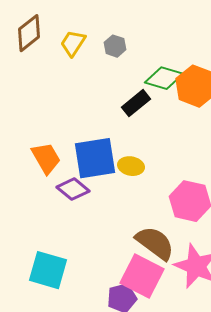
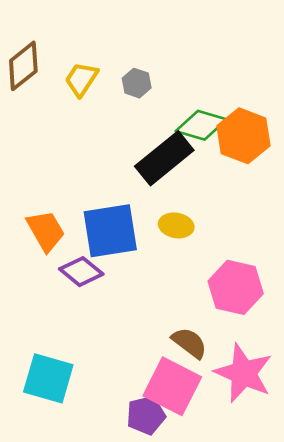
black rectangle: (136, 103) -> (164, 158), size x1.5
yellow ellipse: (131, 166) -> (176, 225), moved
brown semicircle: (155, 243) -> (189, 343), size x0.7

